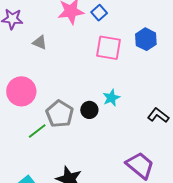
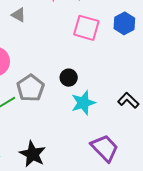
cyan star: (111, 98) -> (83, 103), moved, size x1.4
black circle: (89, 110) -> (69, 78), moved

